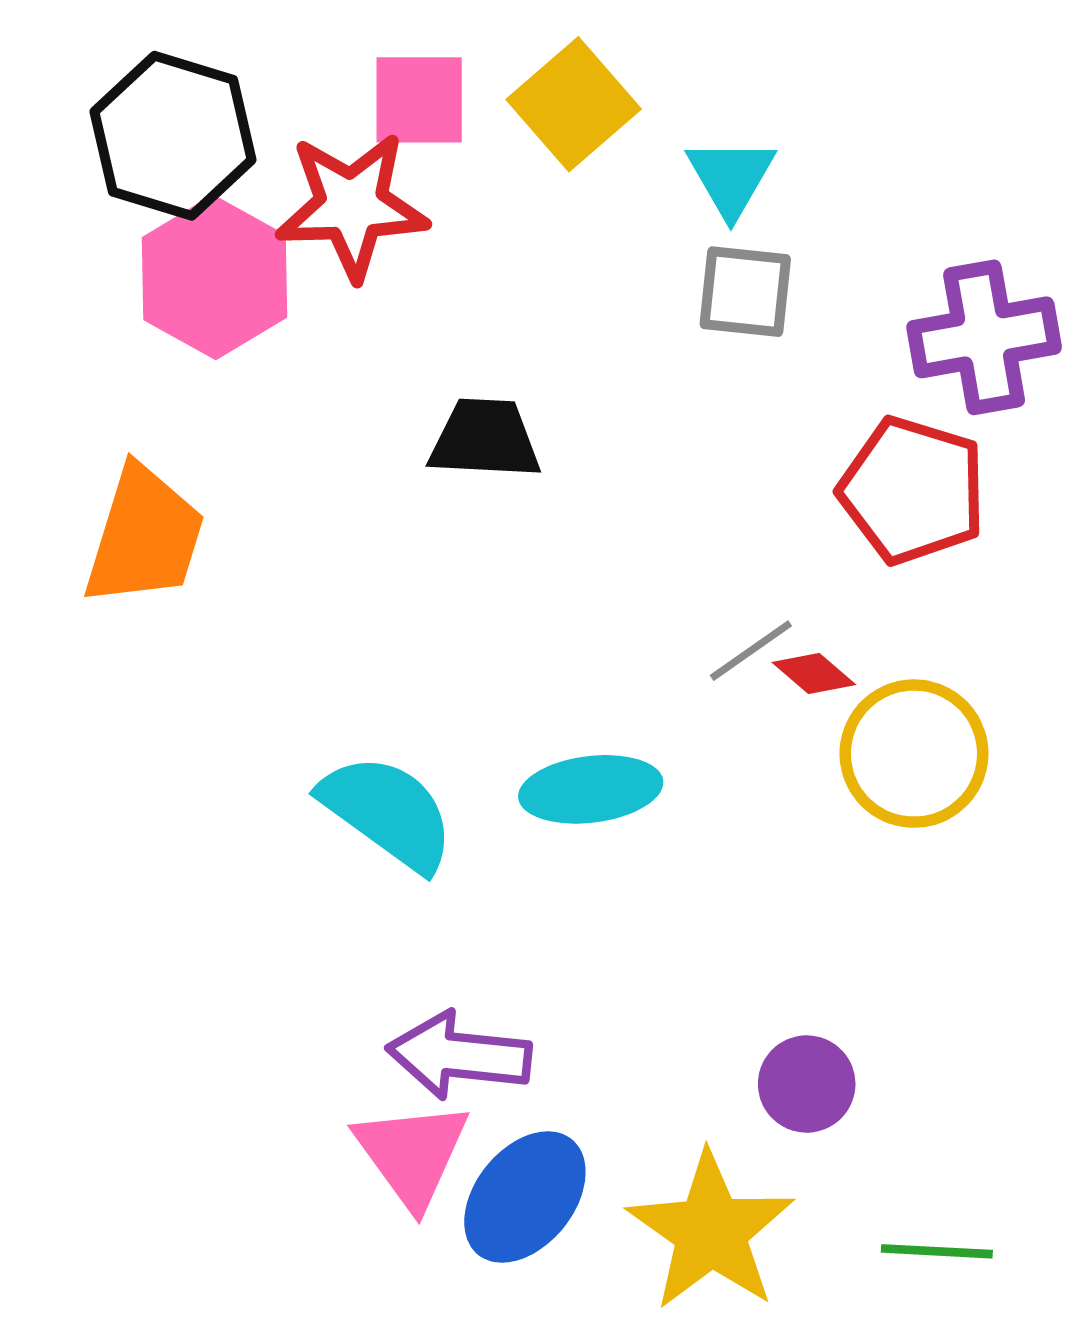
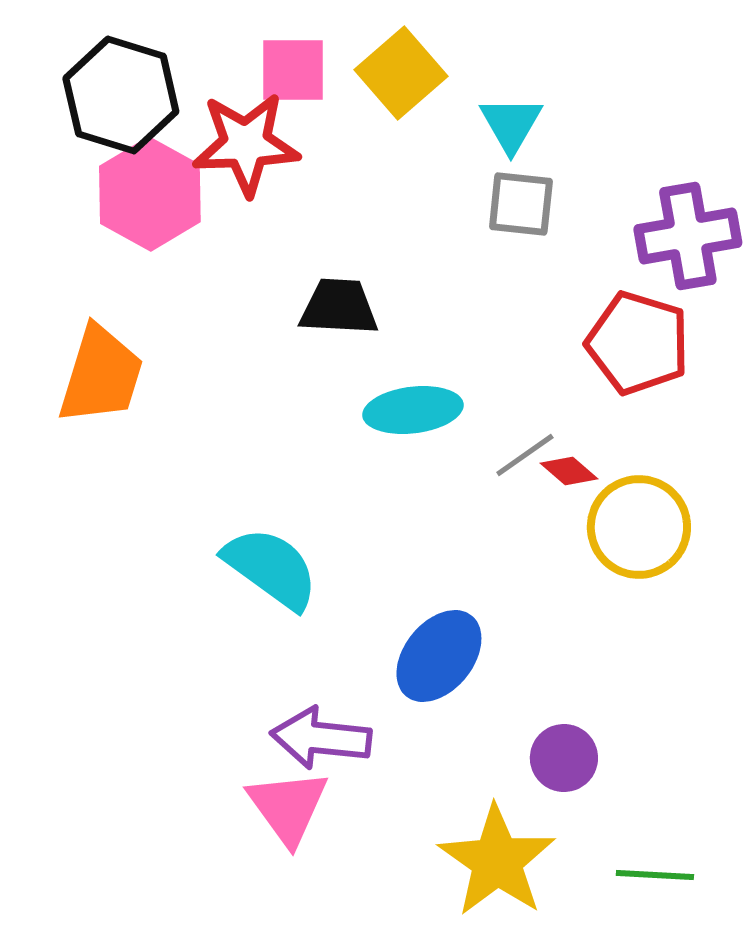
cyan ellipse: (591, 789) -> (413, 410), moved
blue ellipse: (525, 1197) -> (439, 656), moved

